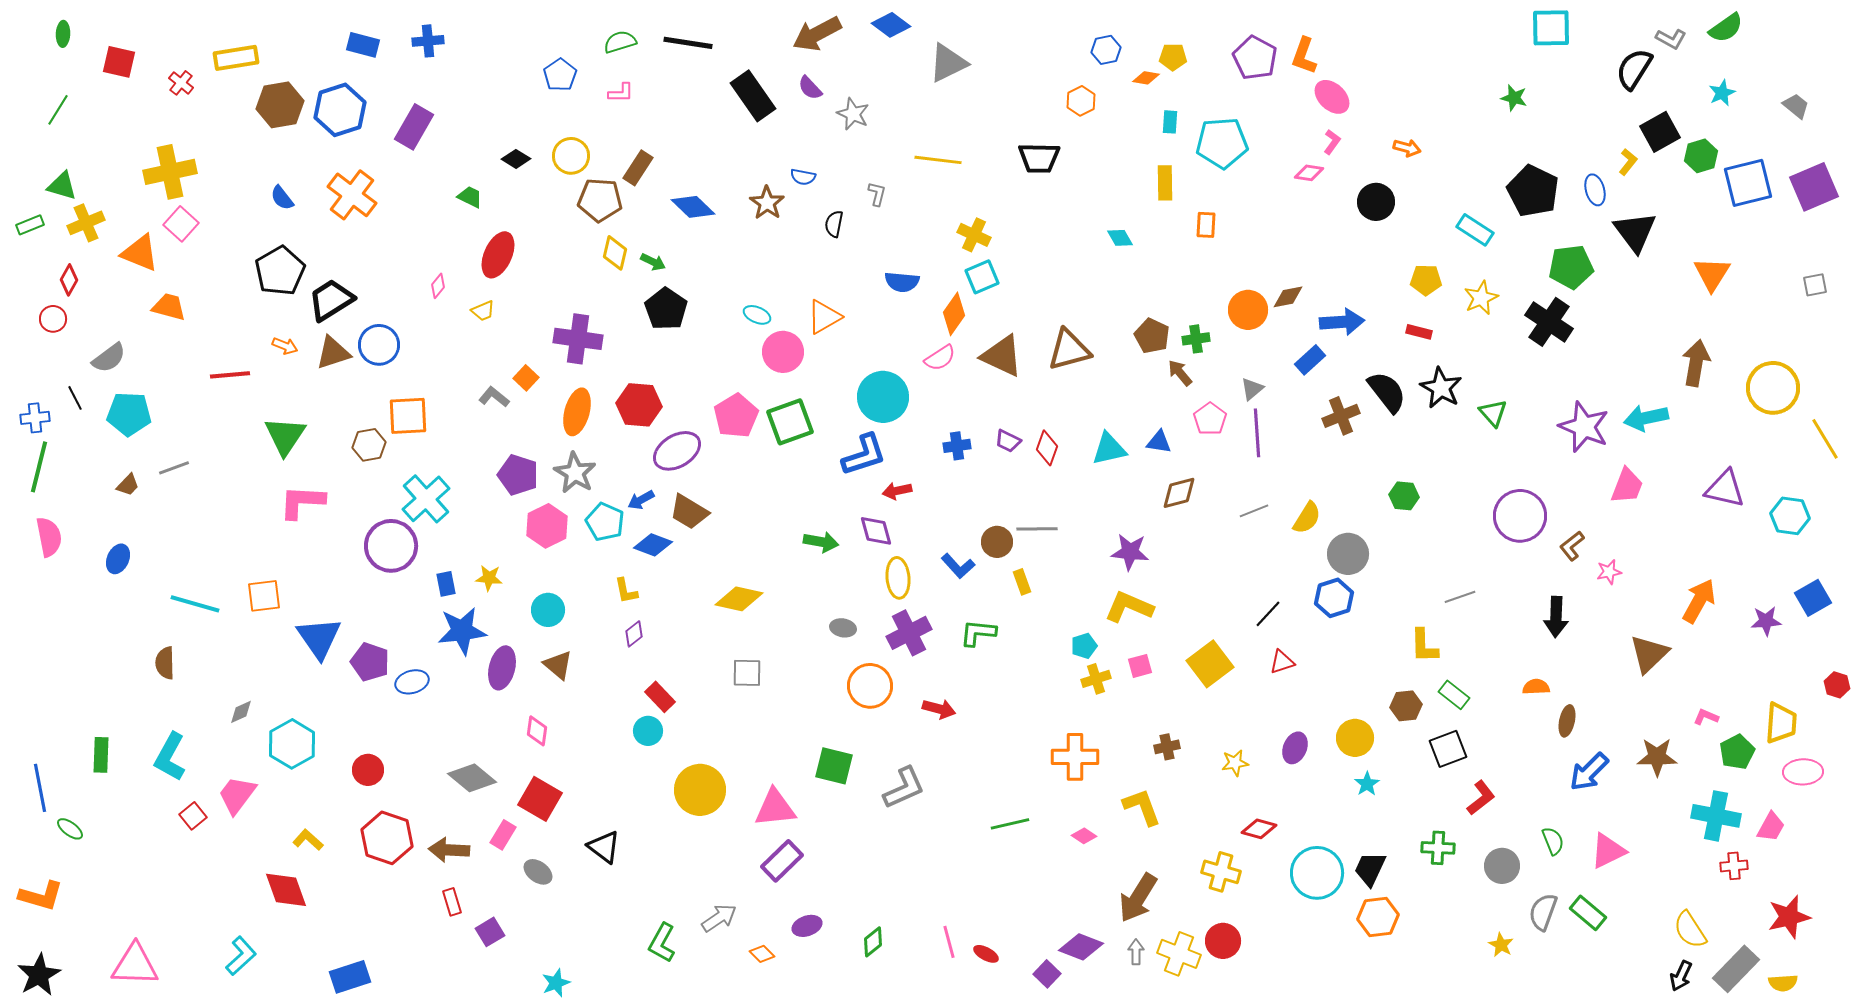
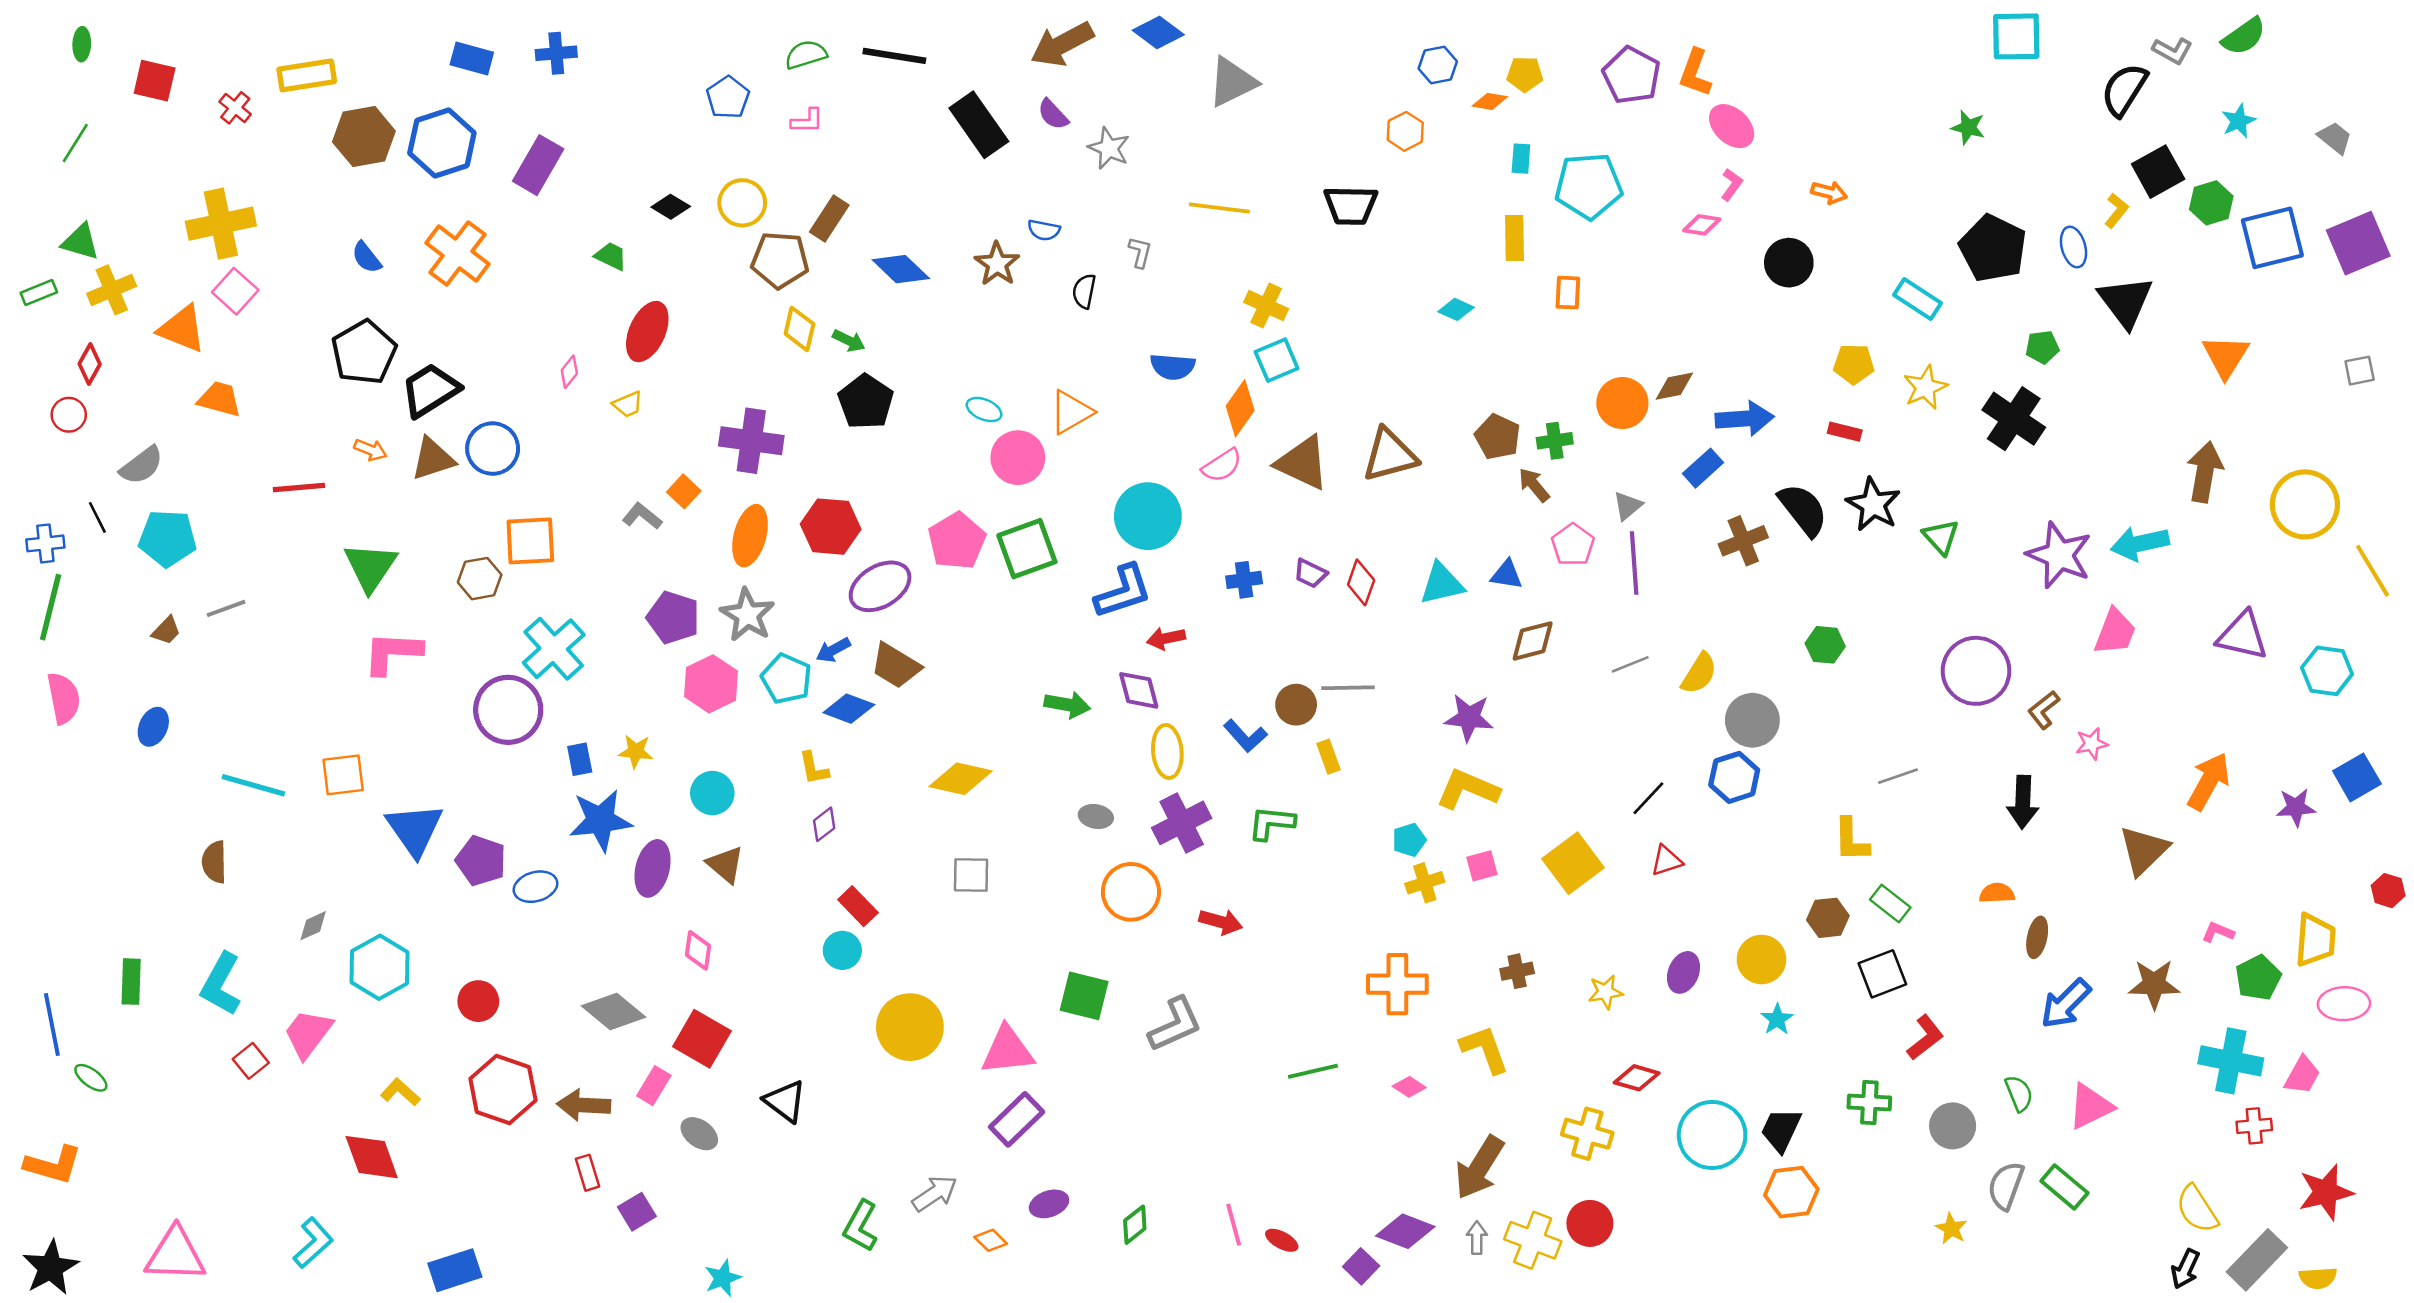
cyan diamond: (1120, 238) -> (1456, 309), turned -36
green pentagon: (1571, 267) -> (2042, 347), size x0.6

